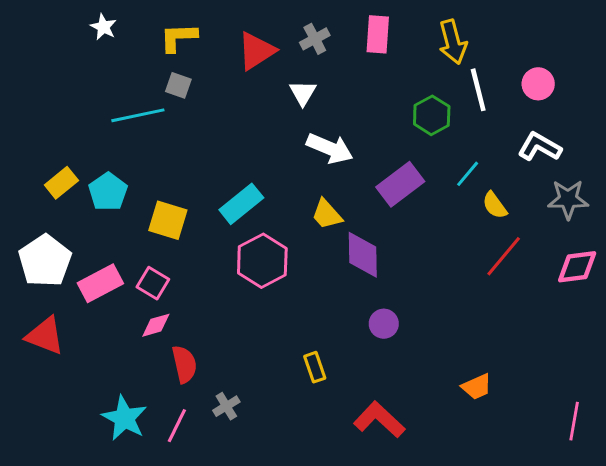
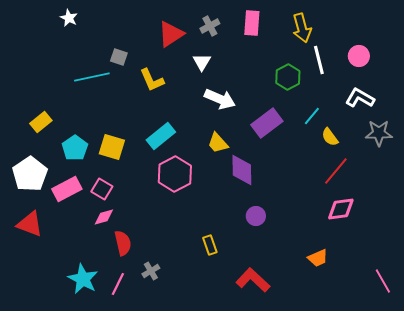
yellow L-shape: (178, 37) -> (152, 80), moved, turned -112
cyan pentagon: (108, 192) -> (75, 148), moved
pink diamond: (577, 267) -> (341, 209), moved
pink line: (574, 421) -> (383, 281), turned -40

